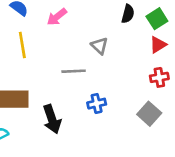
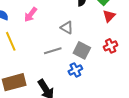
red cross: (159, 77) -> (111, 46), moved
gray square: (149, 114) -> (82, 50), moved

